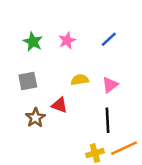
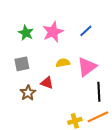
pink star: (67, 40) -> (53, 32), size x1.5
pink triangle: (110, 85) -> (87, 67), size x1.5
black line: (108, 120) -> (99, 92), moved

